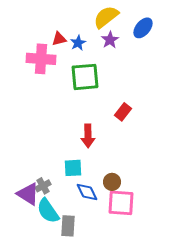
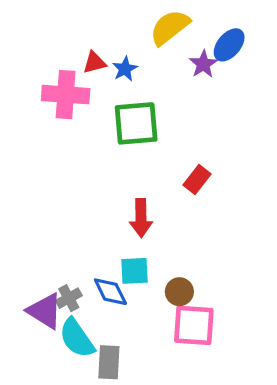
purple star: (110, 40) -> (203, 64), moved
cyan square: (73, 168) -> (134, 271), moved
blue diamond: (87, 192) -> (110, 292), moved

